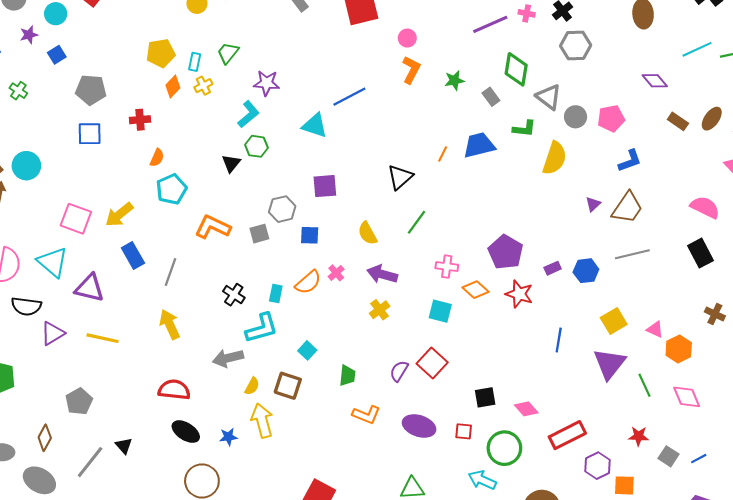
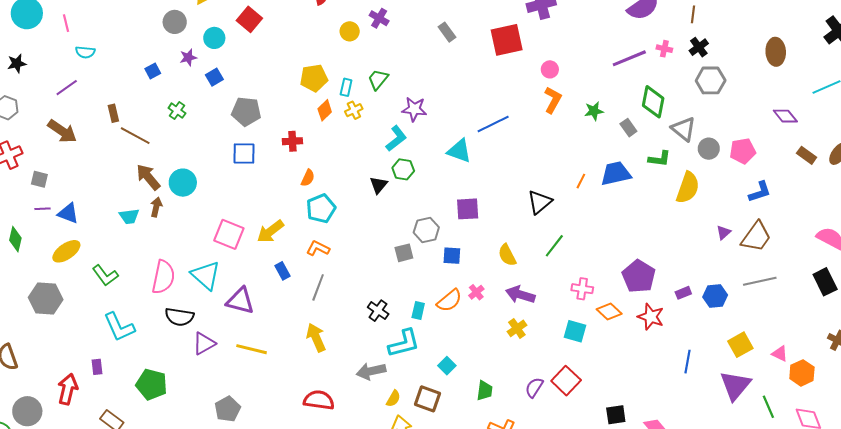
orange L-shape: (213, 227) -> (318, 248), moved, size x0.7
blue rectangle: (133, 256) -> (282, 271), size x0.7

